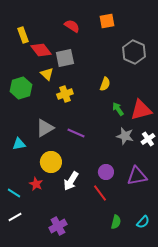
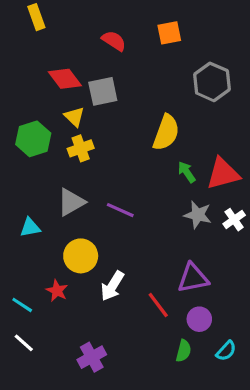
yellow rectangle: (23, 35) -> (36, 17), moved
yellow semicircle: (105, 84) -> (166, 133), size x1.6
yellow cross: (65, 94) -> (81, 148), moved
purple circle: (106, 172) -> (199, 319), moved
purple triangle: (137, 176) -> (193, 278), moved
white line: (15, 217) -> (24, 343), turned 72

